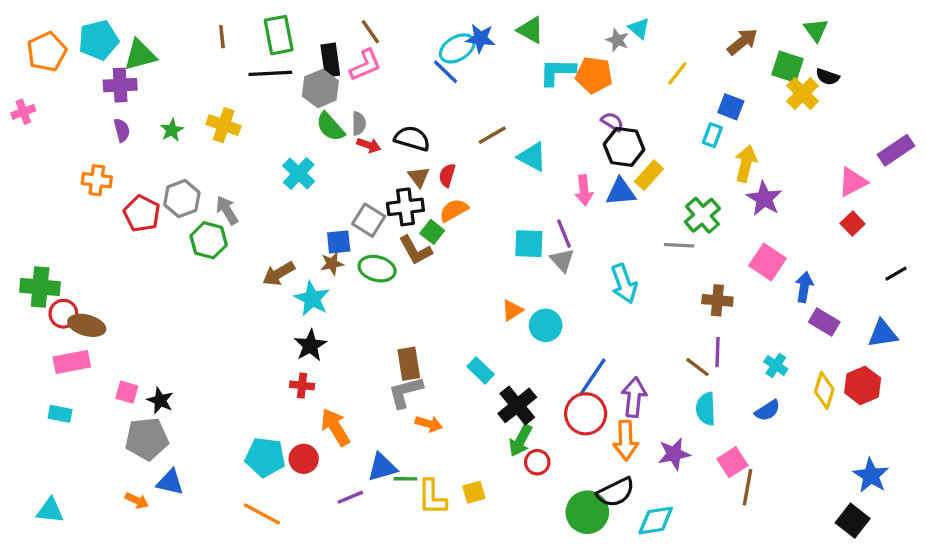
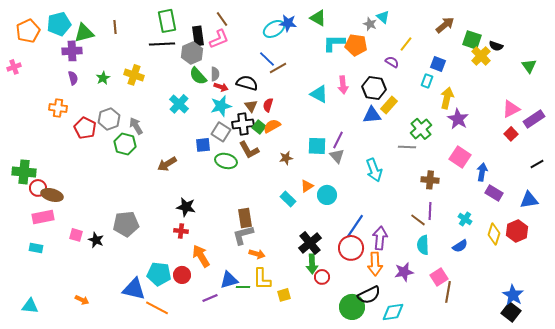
green triangle: (816, 30) -> (529, 66), moved
brown line: (222, 37) -> (115, 27), moved
blue line: (445, 72) -> (267, 59), moved
purple semicircle: (612, 122) -> (392, 62), moved
brown line: (492, 135) -> (278, 68), moved
purple rectangle: (896, 150) -> (534, 119), moved
pink arrow: (584, 190) -> (343, 85), moved
green square: (432, 232) -> (259, 127), moved
purple line: (564, 234) -> (338, 140), turned 48
brown star: (332, 264) -> (286, 158), moved
cyan star: (312, 299) -> (221, 106), moved, turned 30
black star: (310, 345) -> (186, 207), turned -30
cyan rectangle: (481, 370) -> (288, 199), moved
gray pentagon: (147, 439) -> (126, 224), moved
green arrow: (521, 440) -> (312, 264), turned -30
blue star: (871, 476) -> (513, 295), moved
blue triangle: (170, 482) -> (134, 289), moved, size x1.4
yellow L-shape: (432, 497) -> (262, 279), moved

